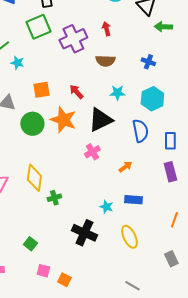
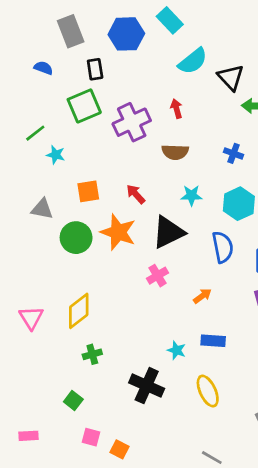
yellow diamond: (34, 178) -> (79, 311), turned 44
green cross: (54, 198) -> (92, 354), moved

